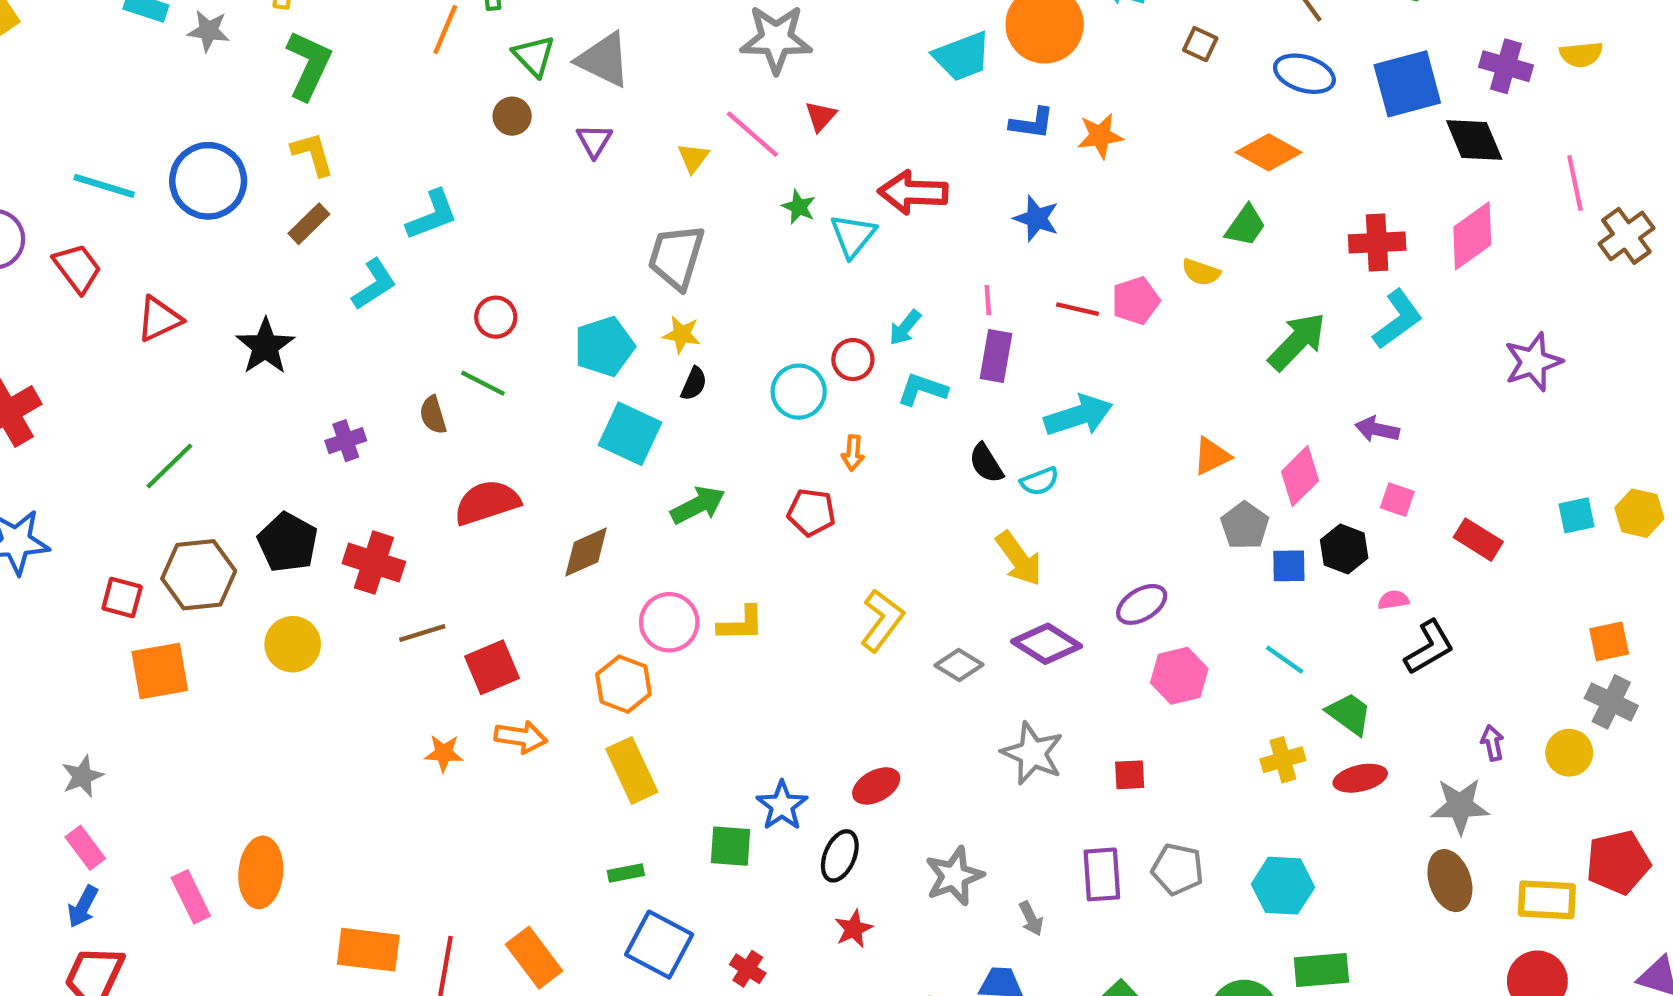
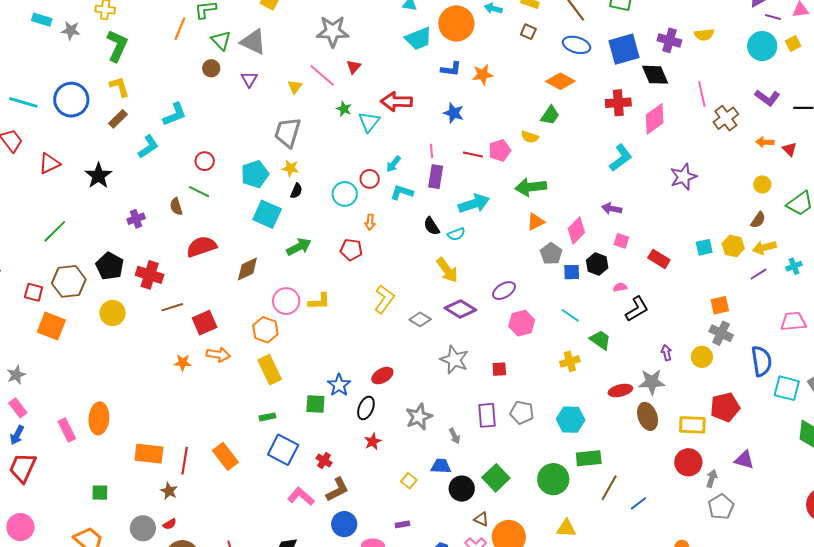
red cross: (1377, 242) -> (618, 103), moved
green arrow: (1297, 342) -> (531, 187), moved, turned -140
orange square: (160, 671) -> (51, 326), turned 32
red ellipse: (1360, 778) -> (620, 391), moved

